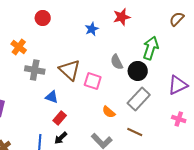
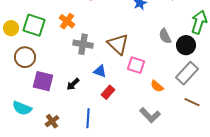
pink square: (93, 81) -> (136, 65), moved
brown line: (135, 132) -> (192, 102), moved
black arrow: (61, 138) -> (73, 84), moved

